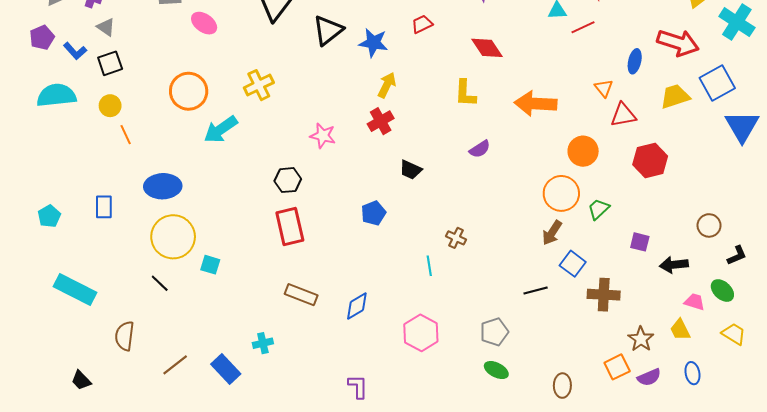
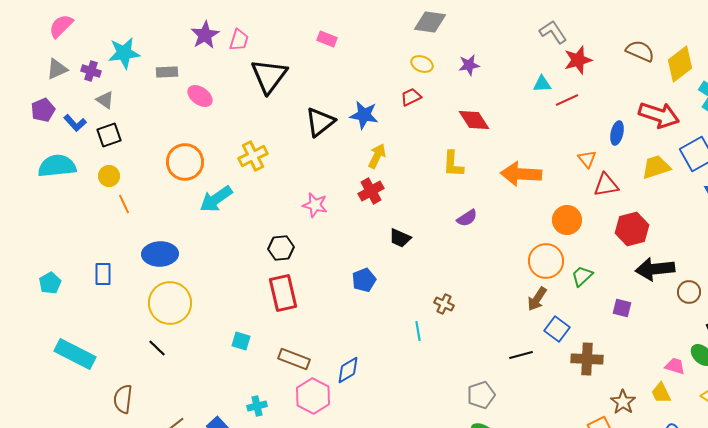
black triangle: (328, 30) -> (320, 122), moved
cyan square: (210, 265) -> (241, 341), moved
black arrow: (674, 265) -> (655, 269), moved, size x1.4
pink hexagon: (421, 333) -> (313, 396), moved

